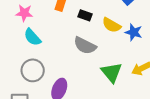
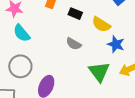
blue star: (134, 32) -> (116, 44), moved
gray semicircle: (85, 46) -> (74, 44), size x0.7

